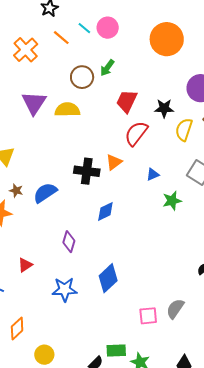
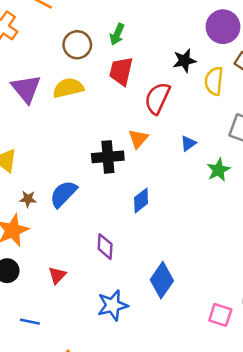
green arrow: (107, 68) -> (117, 34), moved
red trapezoid: (127, 101) -> (121, 71), moved
red triangle: (25, 265) -> (57, 275), moved
pink square: (148, 316) -> (220, 315), turned 36

